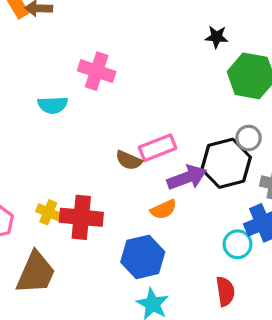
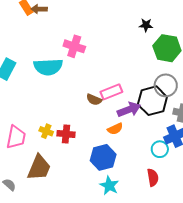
cyan semicircle: (53, 105) -> (48, 67), size x1.6
gray circle: (249, 138) -> (166, 85), size x1.5
red cross: (81, 217) -> (66, 134), size x0.7

